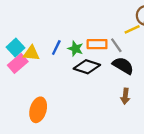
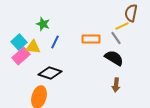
gray line: (116, 45) -> (116, 38), moved
green star: (76, 49) -> (43, 24), moved
black diamond: (87, 67) -> (50, 73), moved

